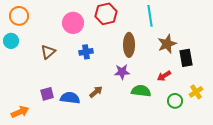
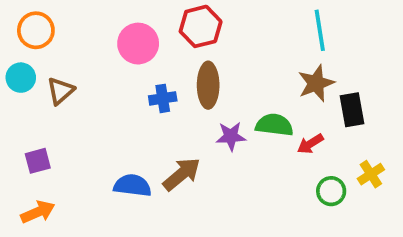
cyan line: (150, 16) -> (320, 30), moved
brown ellipse: (129, 45) -> (208, 85), moved
brown triangle: (48, 52) -> (61, 91), moved
green semicircle: (141, 91) -> (274, 125), moved
brown arrow: (96, 92) -> (182, 174), size x1.5
purple square: (47, 94) -> (38, 161), moved

